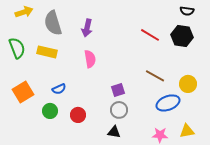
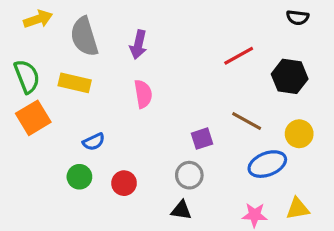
red line: (150, 35) -> (239, 56), turned -60
black hexagon: (182, 36) -> (290, 76), moved
purple square: (118, 90) -> (202, 139), moved
orange square: (23, 92) -> (33, 118), moved

